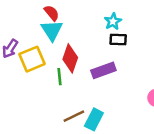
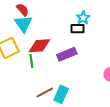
cyan star: (113, 21) -> (83, 18), moved
red diamond: (70, 58) -> (39, 46), turned 70

